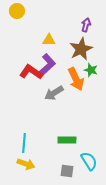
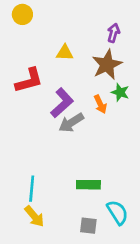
purple L-shape: (47, 65) -> (62, 103), moved
red L-shape: (31, 72) -> (29, 80), moved, turned 130
orange arrow: (76, 79) -> (100, 104), size x0.6
yellow arrow: (26, 164) -> (34, 216), turned 30

